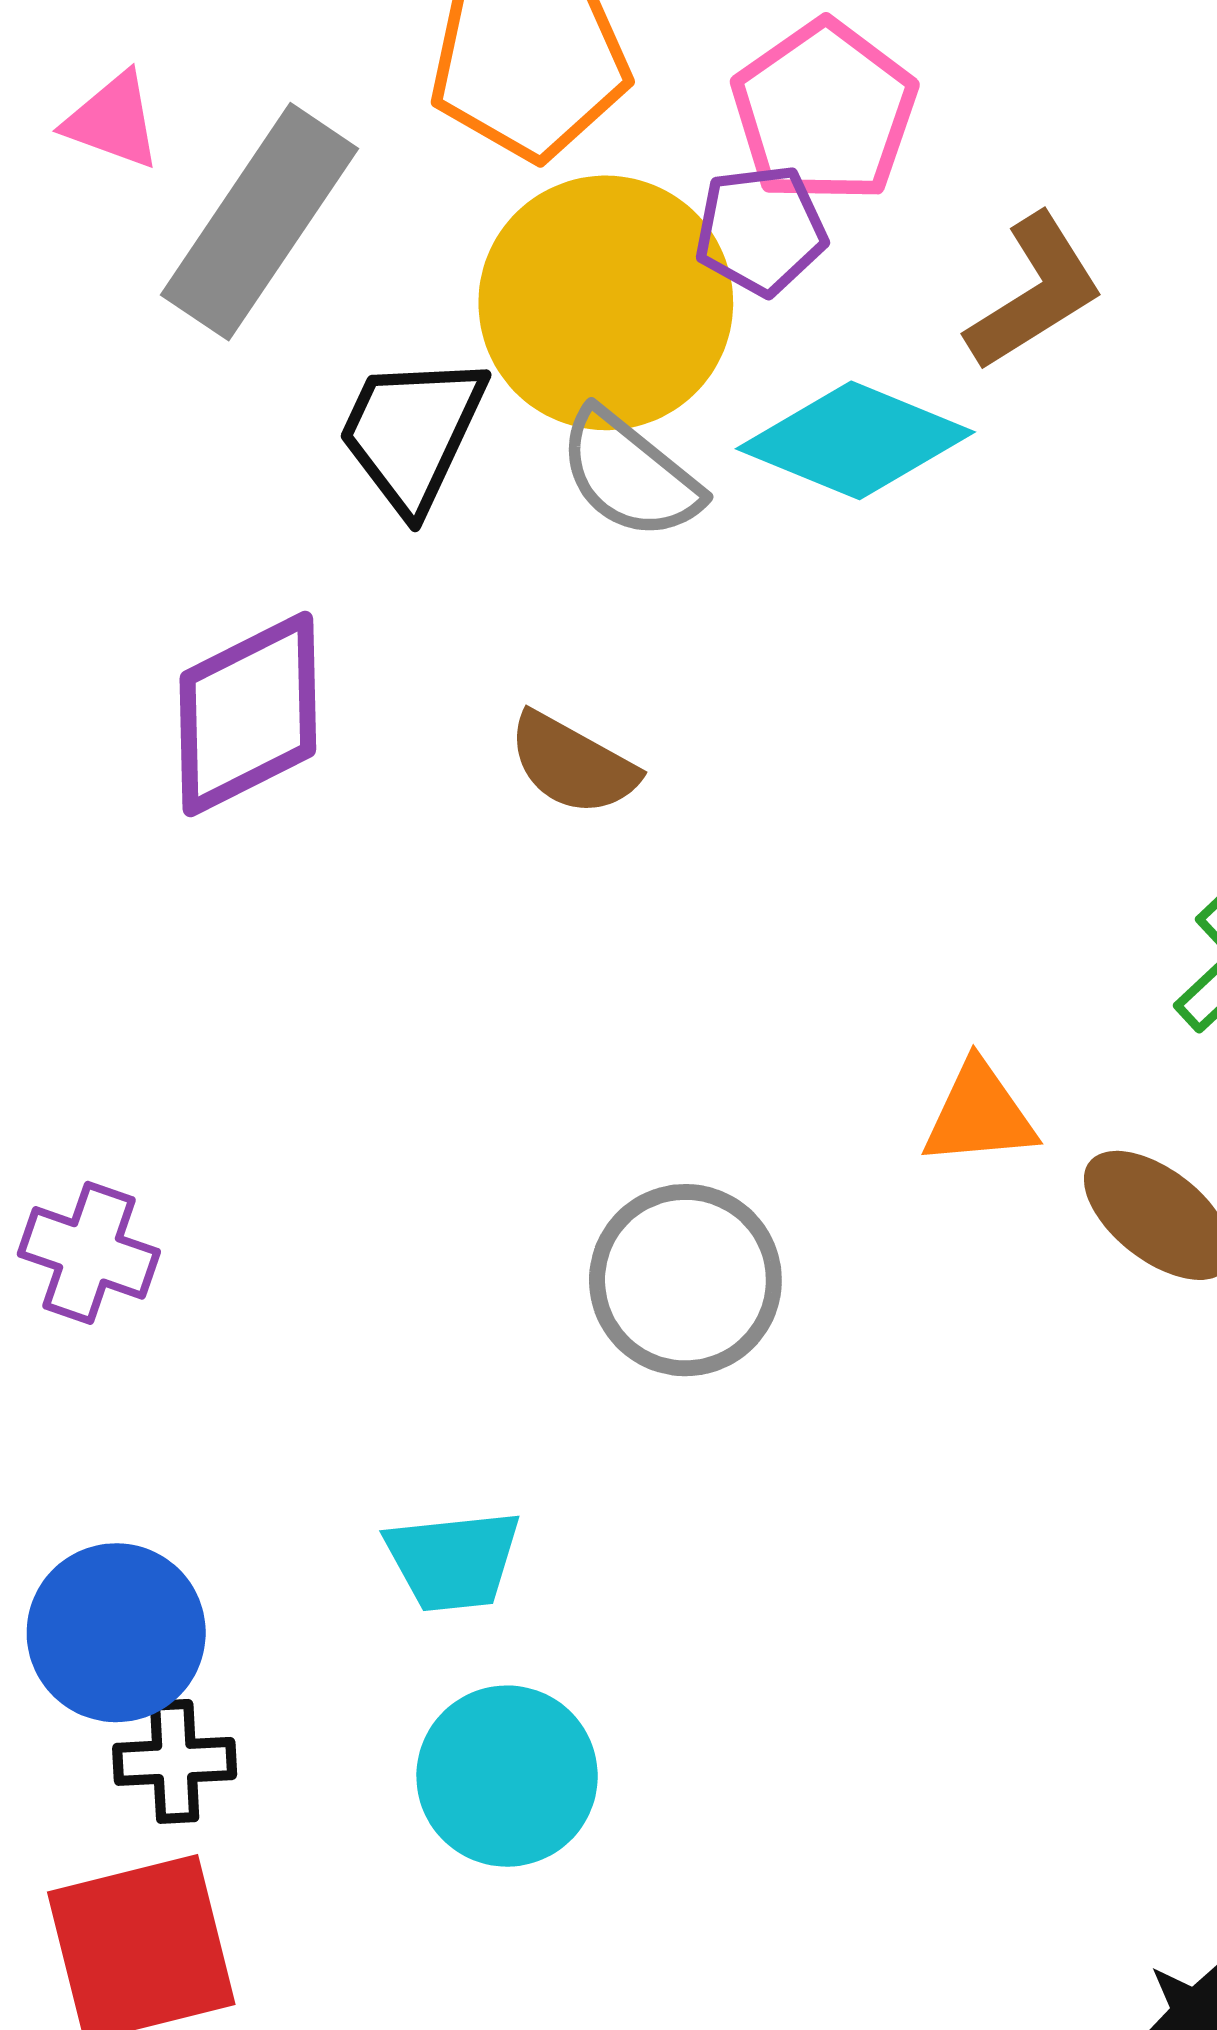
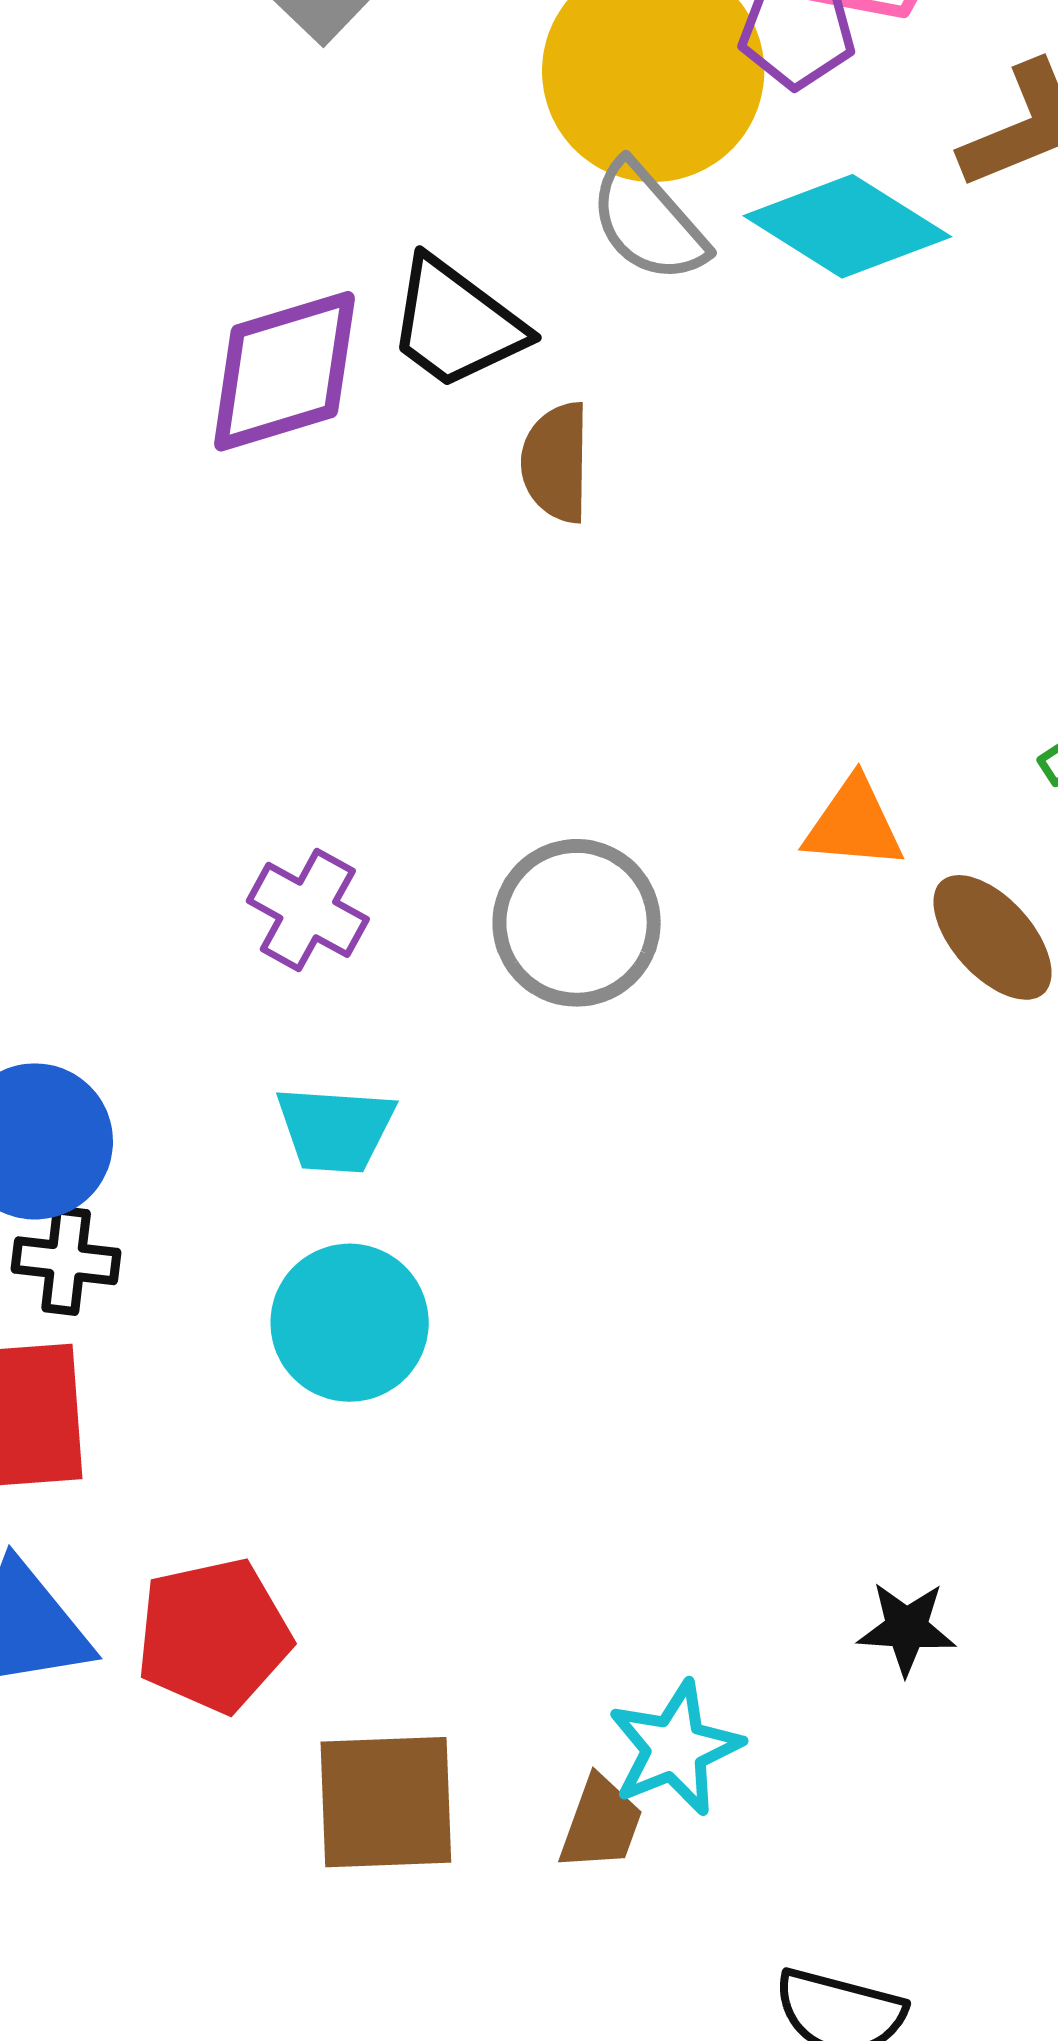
black trapezoid: (412, 433) -> (456, 324), moved, turned -88
brown semicircle: (572, 764) -> (556, 462), turned 52
purple cross: (89, 1253) -> (308, 910), moved

